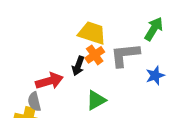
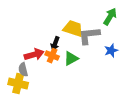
yellow trapezoid: (92, 33) -> (73, 29), moved
orange cross: (95, 55) -> (52, 56), moved, turned -32
green triangle: (96, 100) -> (71, 59), moved

